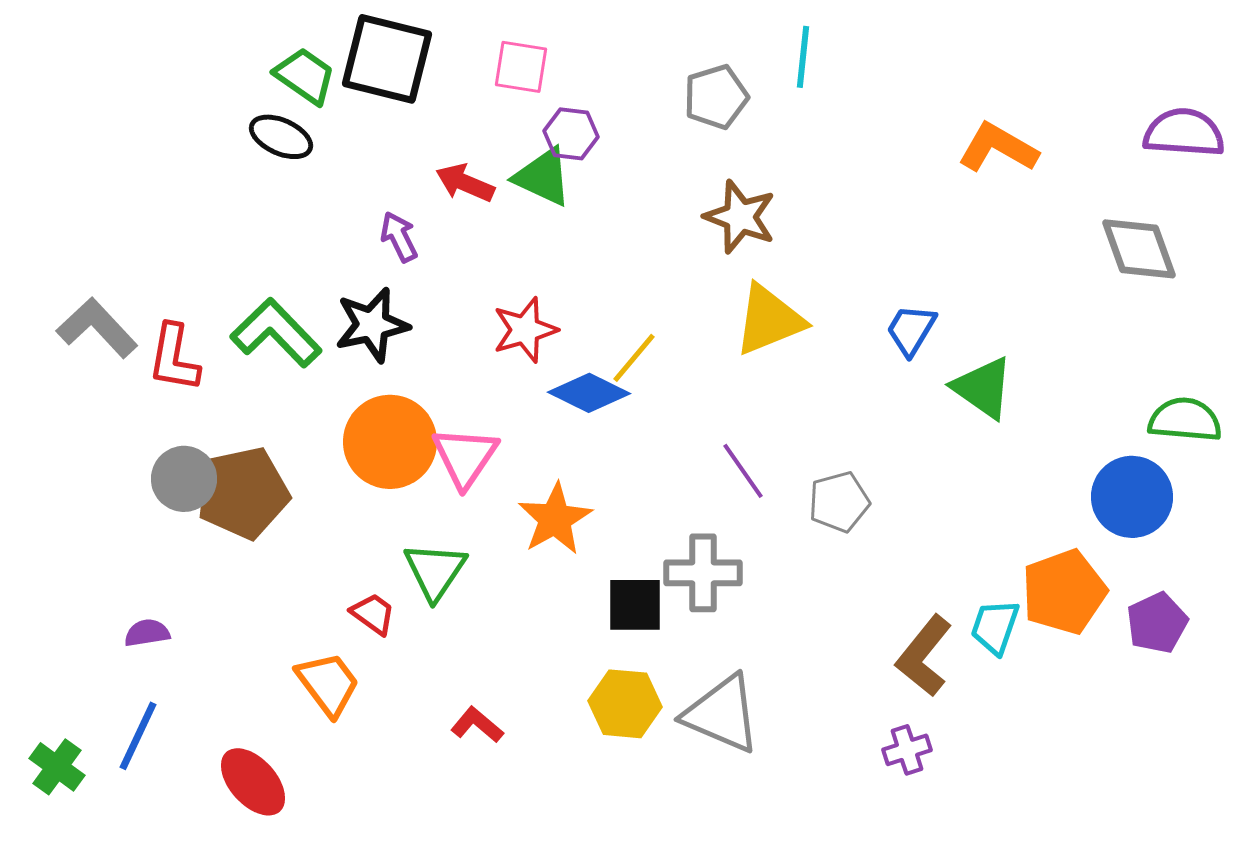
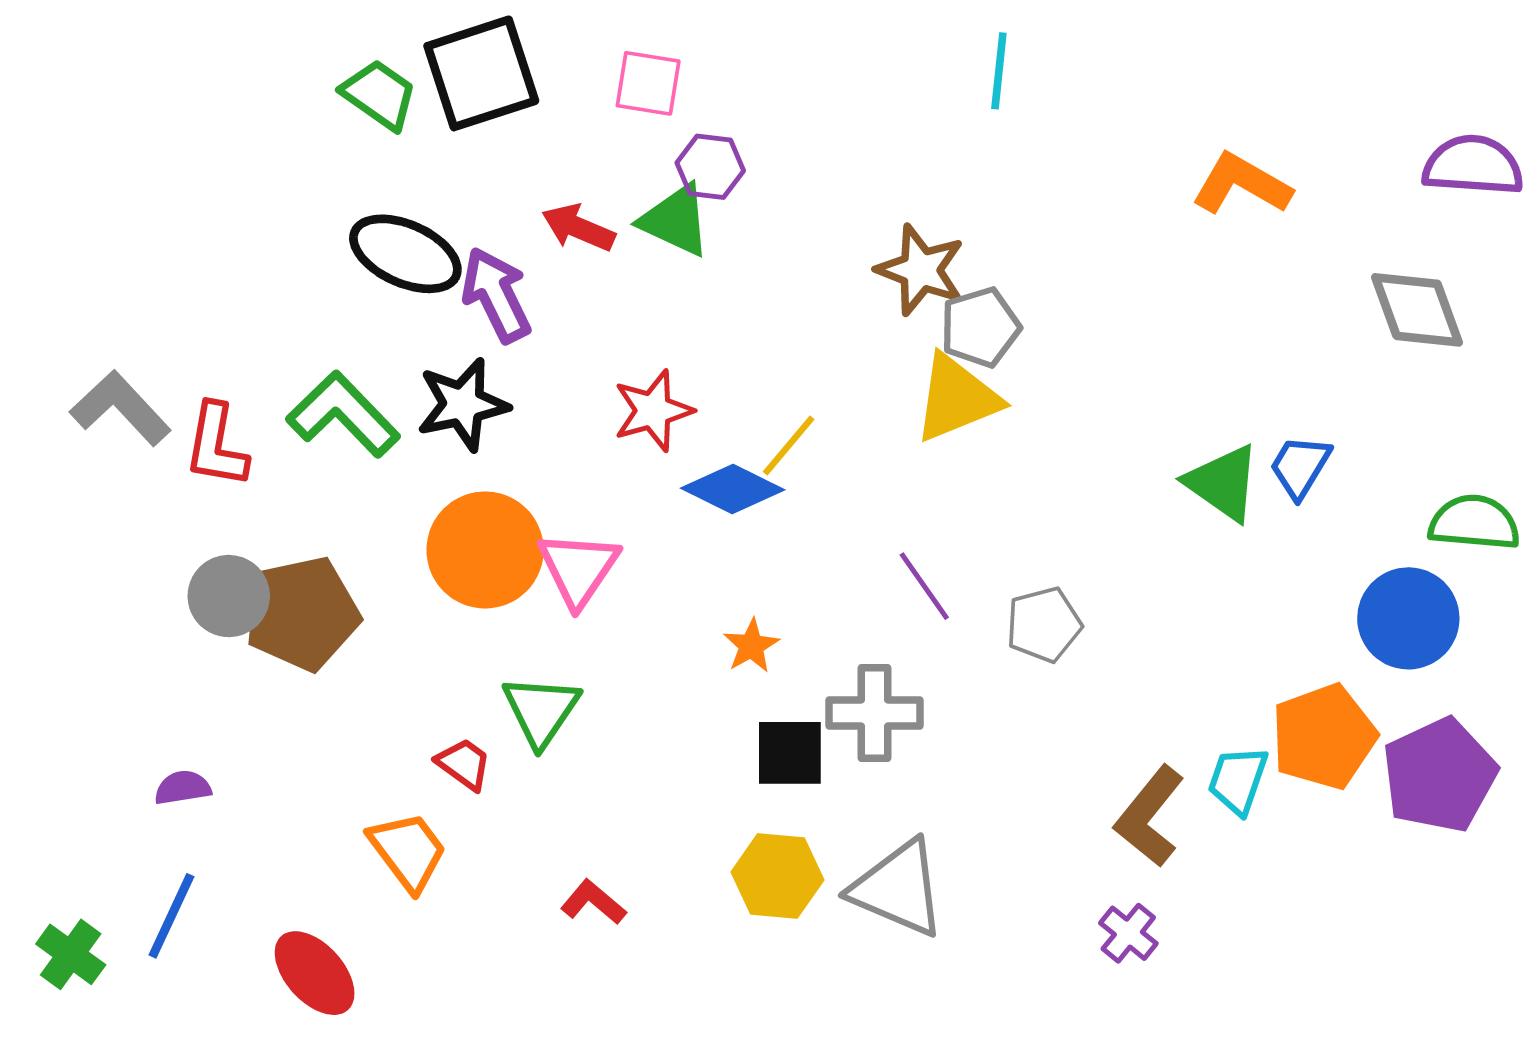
black square: (387, 59) -> (481, 73), turned -32
gray pentagon: (716, 97) -> (980, 327), moved
black ellipse: (281, 137) -> (405, 254), moved, size x1.4
purple arrow: (399, 237) -> (496, 295), size x1.5
blue trapezoid: (911, 330) -> (1300, 467), moved
orange star: (555, 519) -> (751, 646), moved, size x0.6
purple pentagon: (1157, 623) -> (1439, 775), size x1.5
purple cross: (907, 750) -> (1128, 933), turned -33

